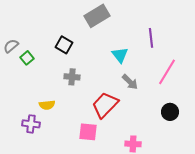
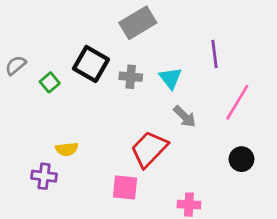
black square: (64, 45) -> (91, 64), size x1.4
green square: (27, 58) -> (50, 82), moved
gray cross: (72, 77) -> (131, 77), moved

